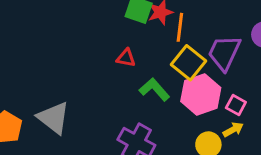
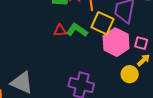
green L-shape: (154, 89) -> (77, 30), moved

